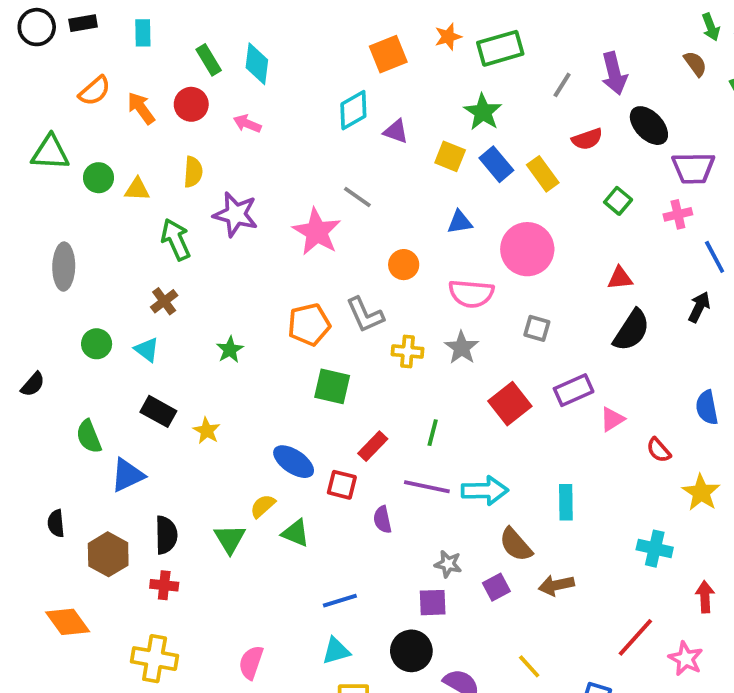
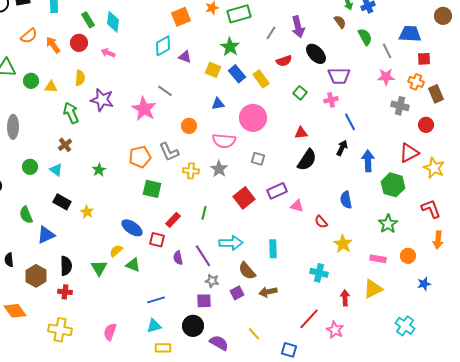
pink triangle: (612, 419) -> (297, 206), turned 48
purple line: (427, 487) -> (203, 256), moved, turned 45

